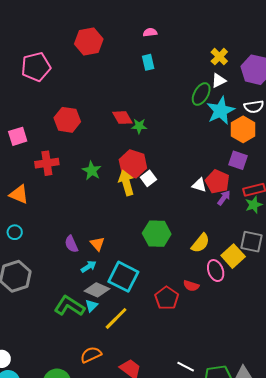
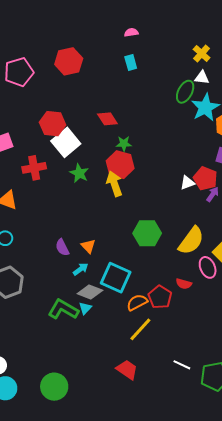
red hexagon: (89, 41) -> (69, 61), moved
white triangle: (219, 81) -> (202, 77), turned 35
green star: (139, 126) -> (124, 144), moved
white square: (148, 178) -> (66, 142), moved, size x1.8
white triangle: (199, 185) -> (187, 183), turned -35
yellow semicircle: (200, 243) -> (191, 241), size x1.4
yellow line: (116, 318) -> (140, 329), moved
orange semicircle: (91, 355) -> (137, 302), moved

